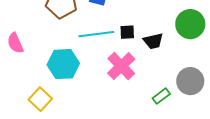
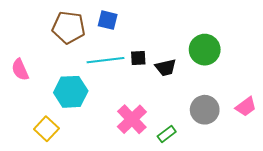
pink cross: (121, 66) -> (132, 119), moved
green rectangle: (161, 96) -> (167, 134), moved

